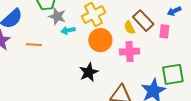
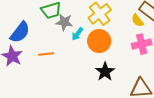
cyan arrow: (68, 30) -> (77, 34), turned -32
orange circle: (100, 40) -> (99, 41), moved

